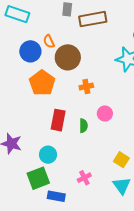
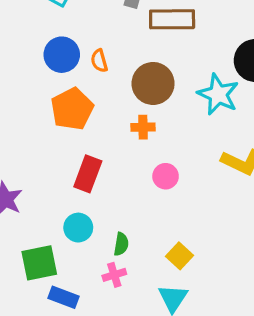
orange semicircle: (49, 41) -> (99, 61), moved
brown circle: (68, 57) -> (153, 83), moved
green semicircle: (83, 126) -> (121, 244), moved
cyan circle: (48, 155) -> (78, 228), moved

